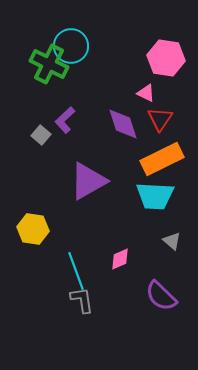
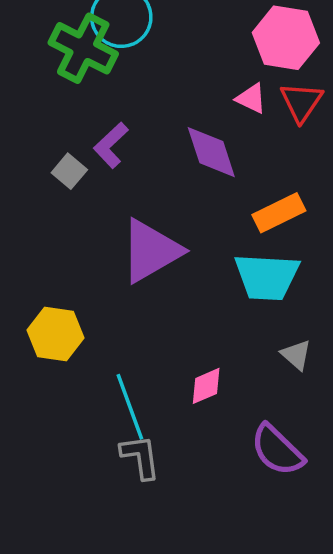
red triangle: (160, 119) -> (301, 102), moved
orange rectangle: (162, 159) -> (279, 213), size x0.7

